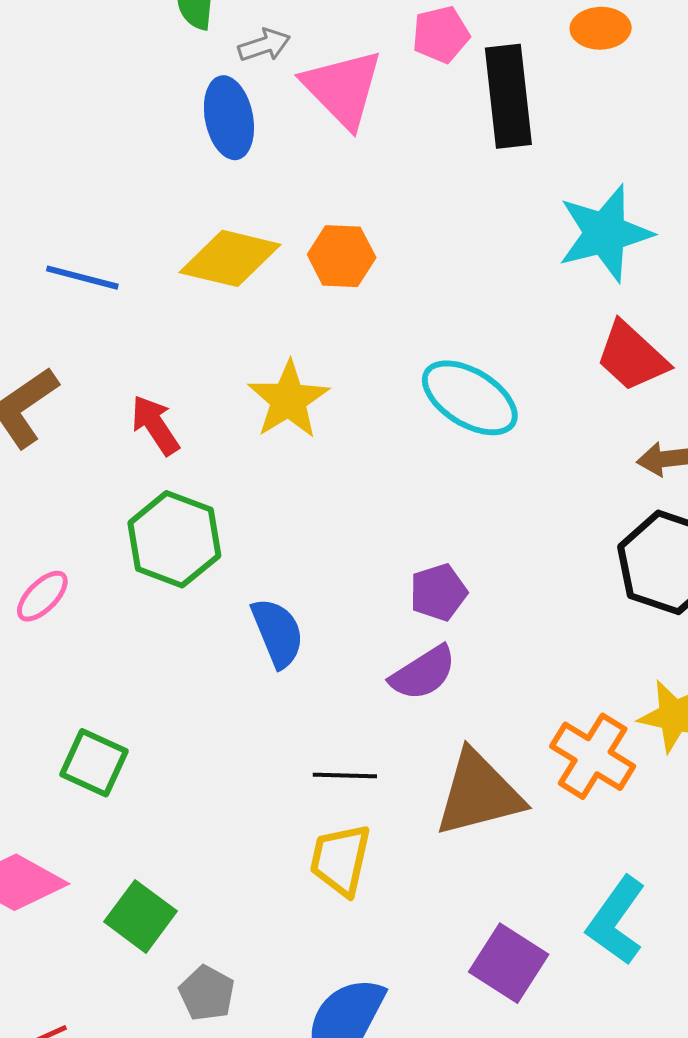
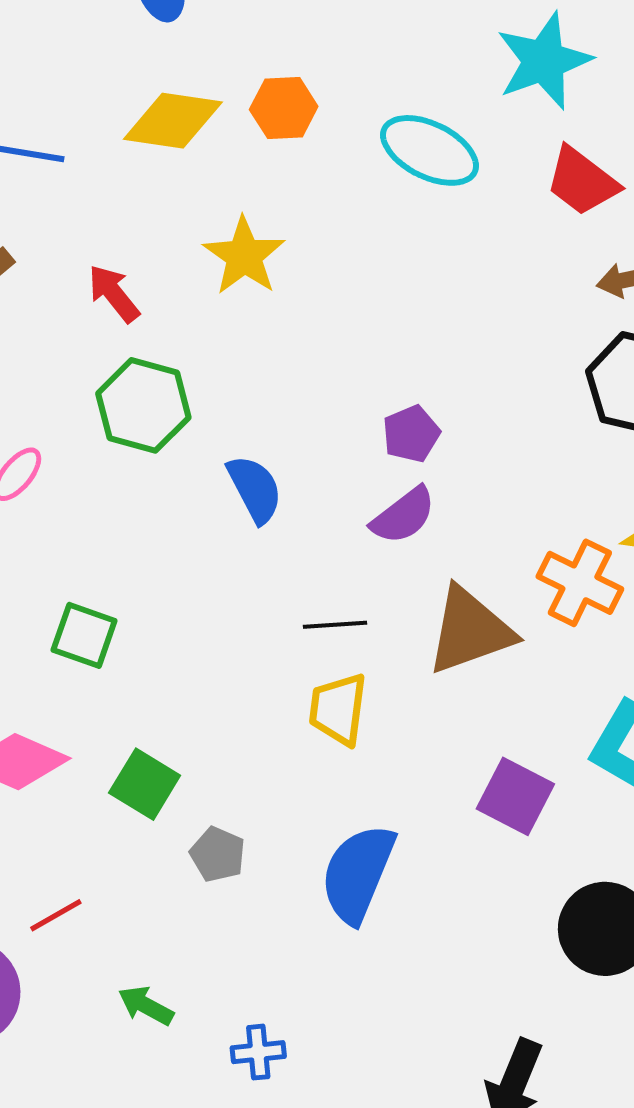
cyan ellipse: (470, 398) -> (430, 150), moved

